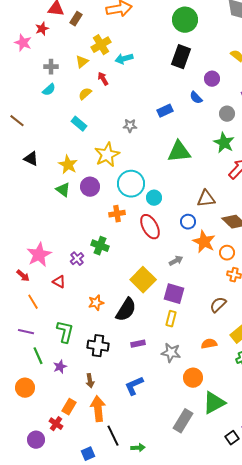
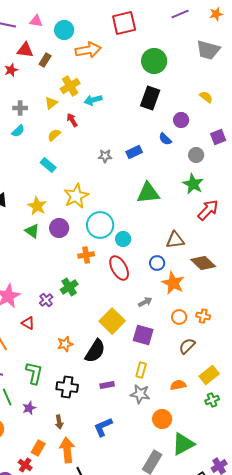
gray star: (130, 126) -> (105, 156), moved
green cross: (100, 246) -> (69, 287), turned 36
orange circle: (227, 253) -> (179, 317), moved
yellow rectangle: (171, 319) -> (141, 370), moved

